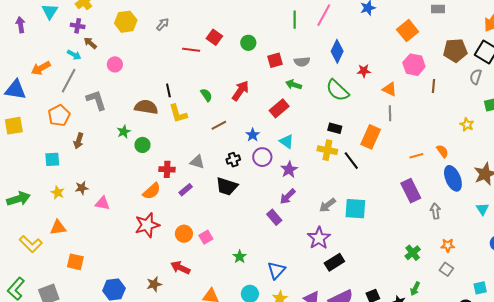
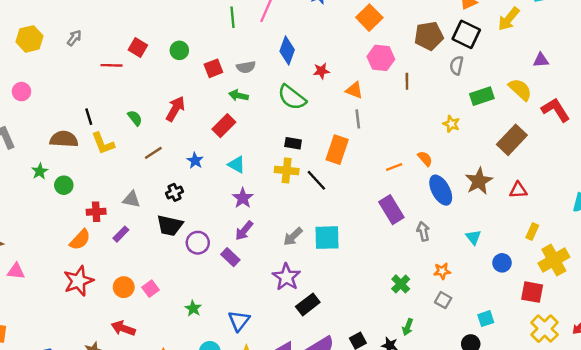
purple circle: (262, 157) -> (198, 243), moved
pink triangle: (102, 203) -> (16, 271), moved
cyan triangle: (482, 209) -> (473, 237), moved

